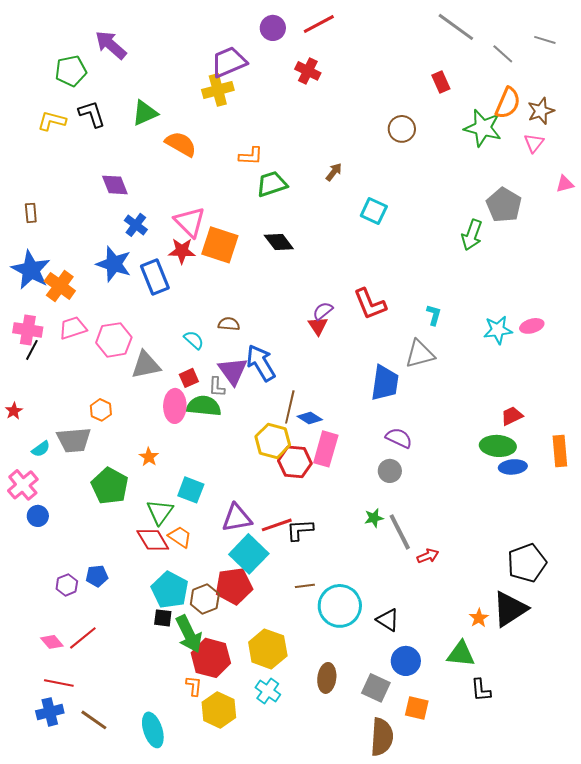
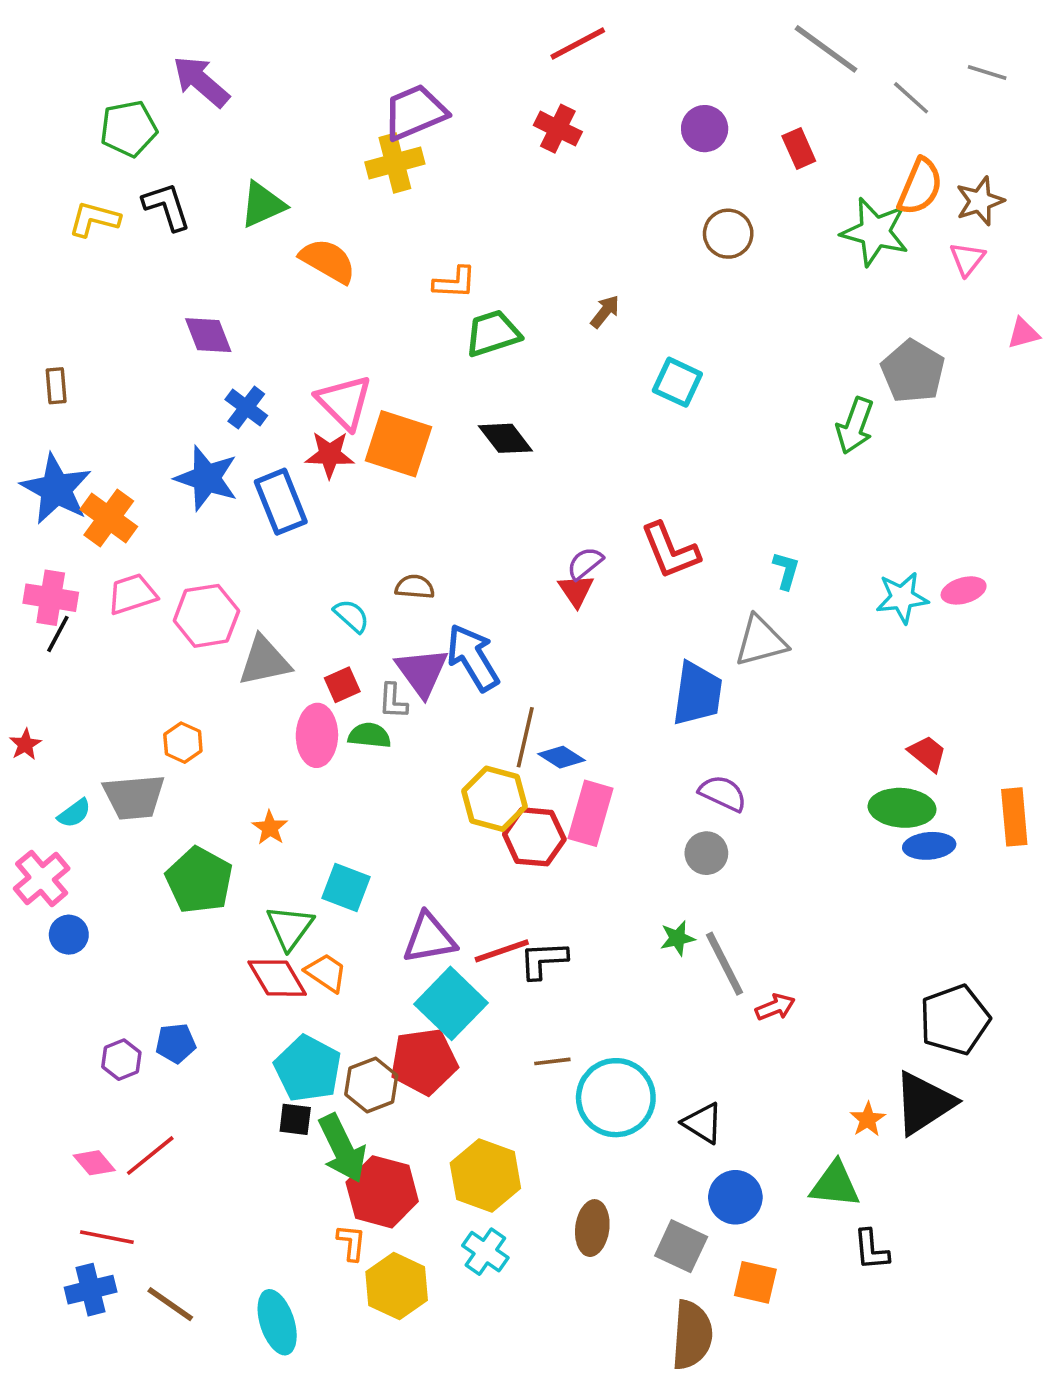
purple circle: (273, 28) -> (705, 129), moved
green semicircle: (204, 406) -> (369, 735), size x0.7
red trapezoid: (512, 416) -> (927, 753), turned 65

